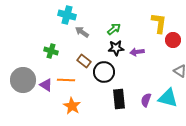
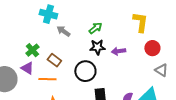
red circle: (173, 40) -> (152, 48), moved
green cross: (51, 51) -> (32, 50), turned 32
brown rectangle: (84, 61) -> (54, 60), moved
purple triangle: (46, 85) -> (27, 68), moved

